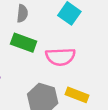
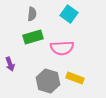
green rectangle: (24, 43) -> (33, 37), turned -36

